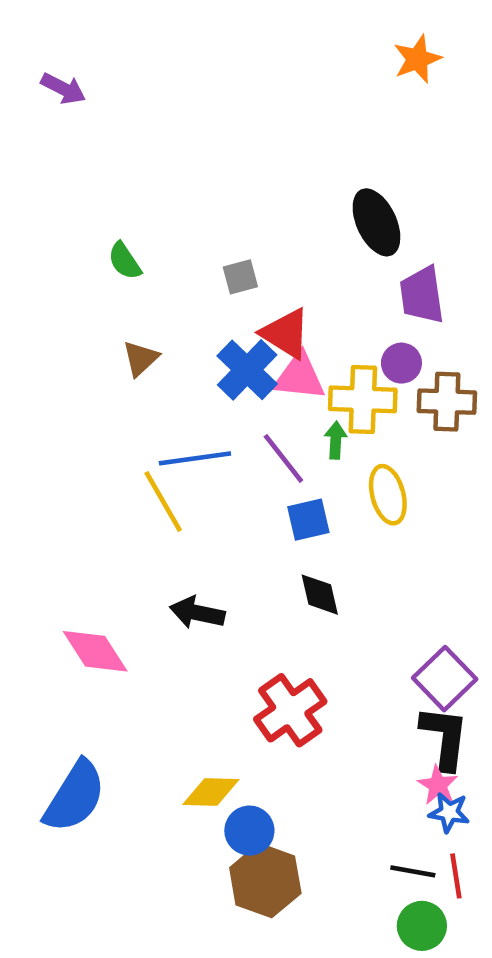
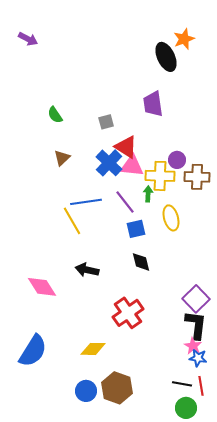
orange star: (417, 59) -> (184, 39), moved
black ellipse: (376, 222) -> (166, 57), moved
purple trapezoid: (422, 295) -> (153, 104), moved
blue circle: (249, 831) -> (86, 391), moved

